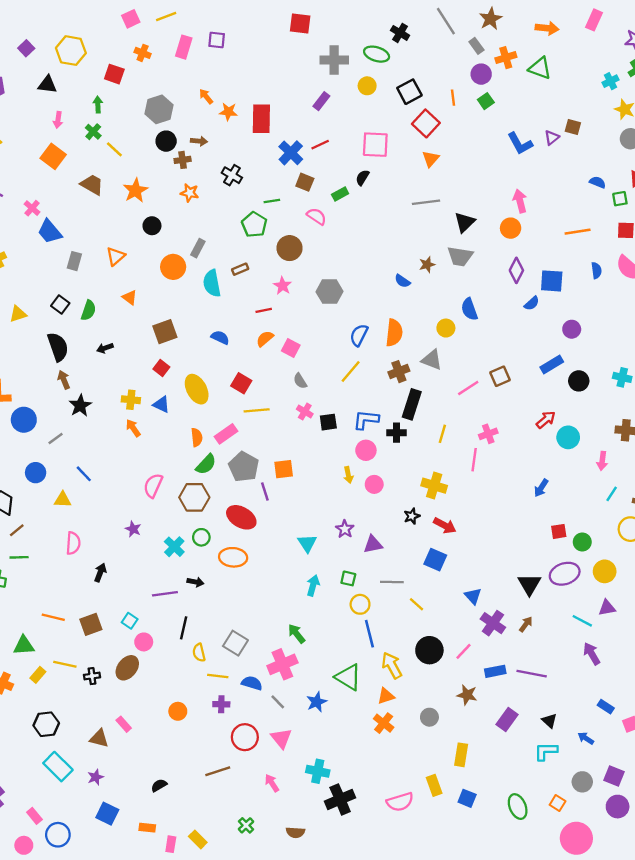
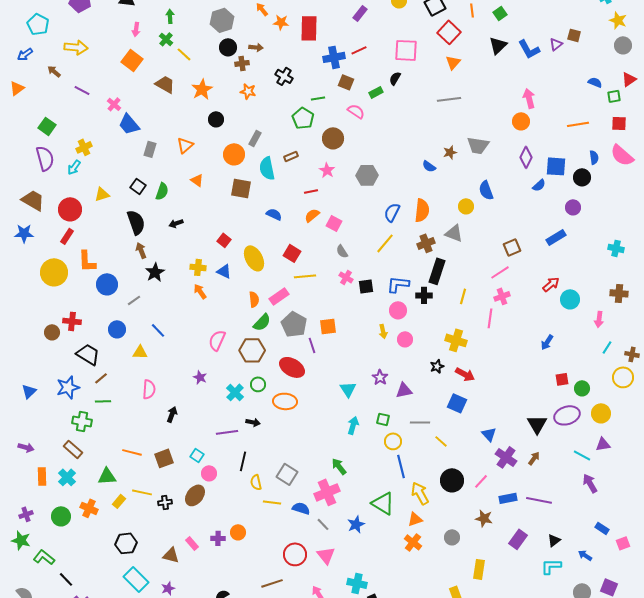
blue cross: (291, 153) -> (334, 57), turned 35
black triangle: (465, 222) -> (498, 45), moved
brown square: (165, 332) -> (241, 188), moved, turned 30
black circle: (579, 381) -> (582, 177), moved
pink line: (468, 388) -> (500, 272), moved
purple cross: (221, 704) -> (218, 538), moved
black triangle: (549, 721) -> (554, 540), turned 40

